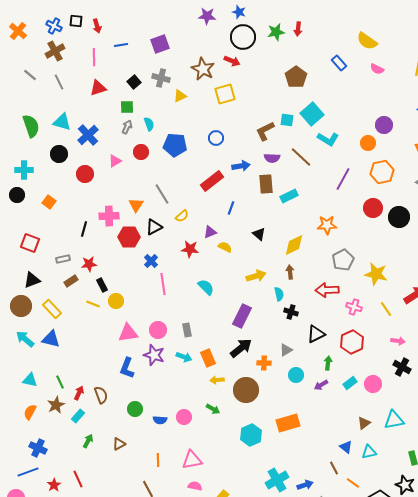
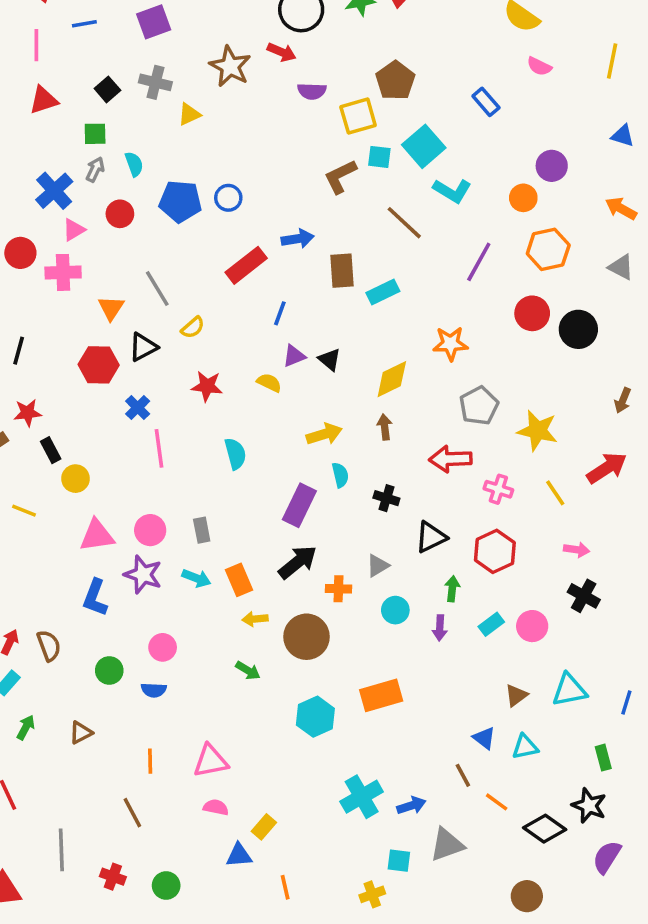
blue rectangle: (339, 63) -> (486, 102), moved
yellow square: (225, 94) -> (358, 116), moved
blue cross: (88, 135) -> (54, 191), moved
blue circle: (216, 138) -> (228, 198), moved
purple semicircle: (272, 158) -> (312, 91), moved
pink cross: (109, 216) -> (63, 272), moved
purple triangle: (210, 232) -> (294, 356), moved
cyan semicircle: (206, 287) -> (235, 454), turned 30
cyan semicircle: (279, 294) -> (340, 475), moved
yellow line: (93, 304) -> (24, 511), moved
purple arrow: (321, 385) -> (440, 628), turned -56
pink circle: (184, 417) -> (163, 647), moved

